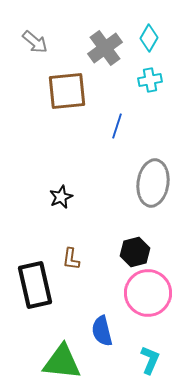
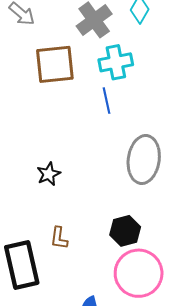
cyan cross: (150, 80) -> (116, 62), moved, size x1.4
blue line: (117, 126) -> (107, 101), turned -30

